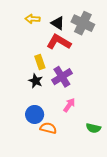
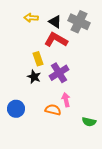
pink arrow: (69, 105) -> (66, 100), turned -48
blue circle: (35, 114) -> (16, 109), moved
orange semicircle: (48, 128) -> (53, 110), moved

